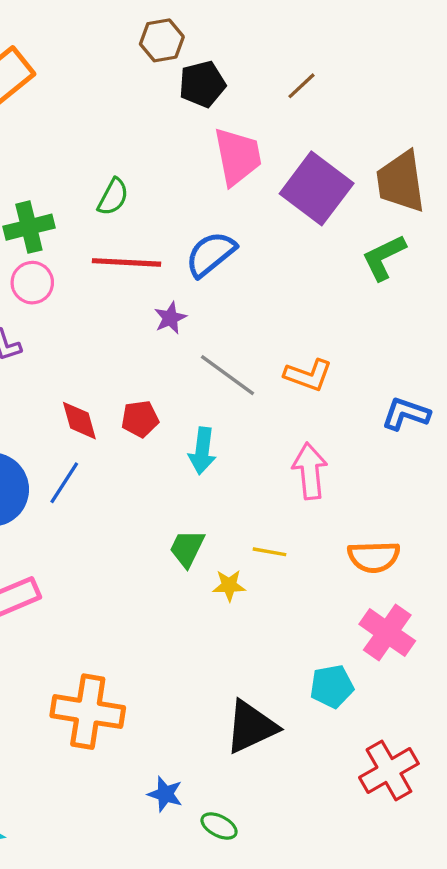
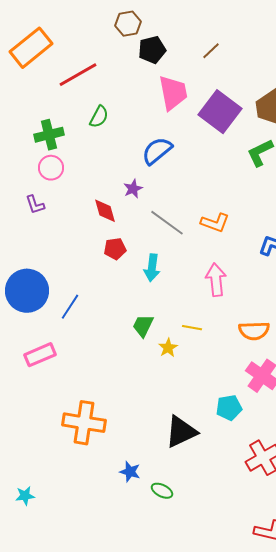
red line: (126, 262) -> (78, 75), moved, turned -33
red diamond: (79, 421) -> (105, 211), moved
blue line: (64, 483) -> (70, 307), moved
yellow star: (229, 585) -> (168, 348), turned -30

